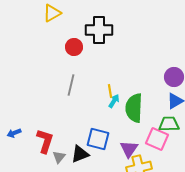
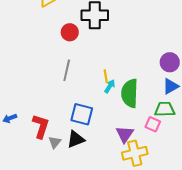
blue square: (98, 139) -> (82, 114), moved
pink square: (157, 139) -> (153, 124), size x0.7

